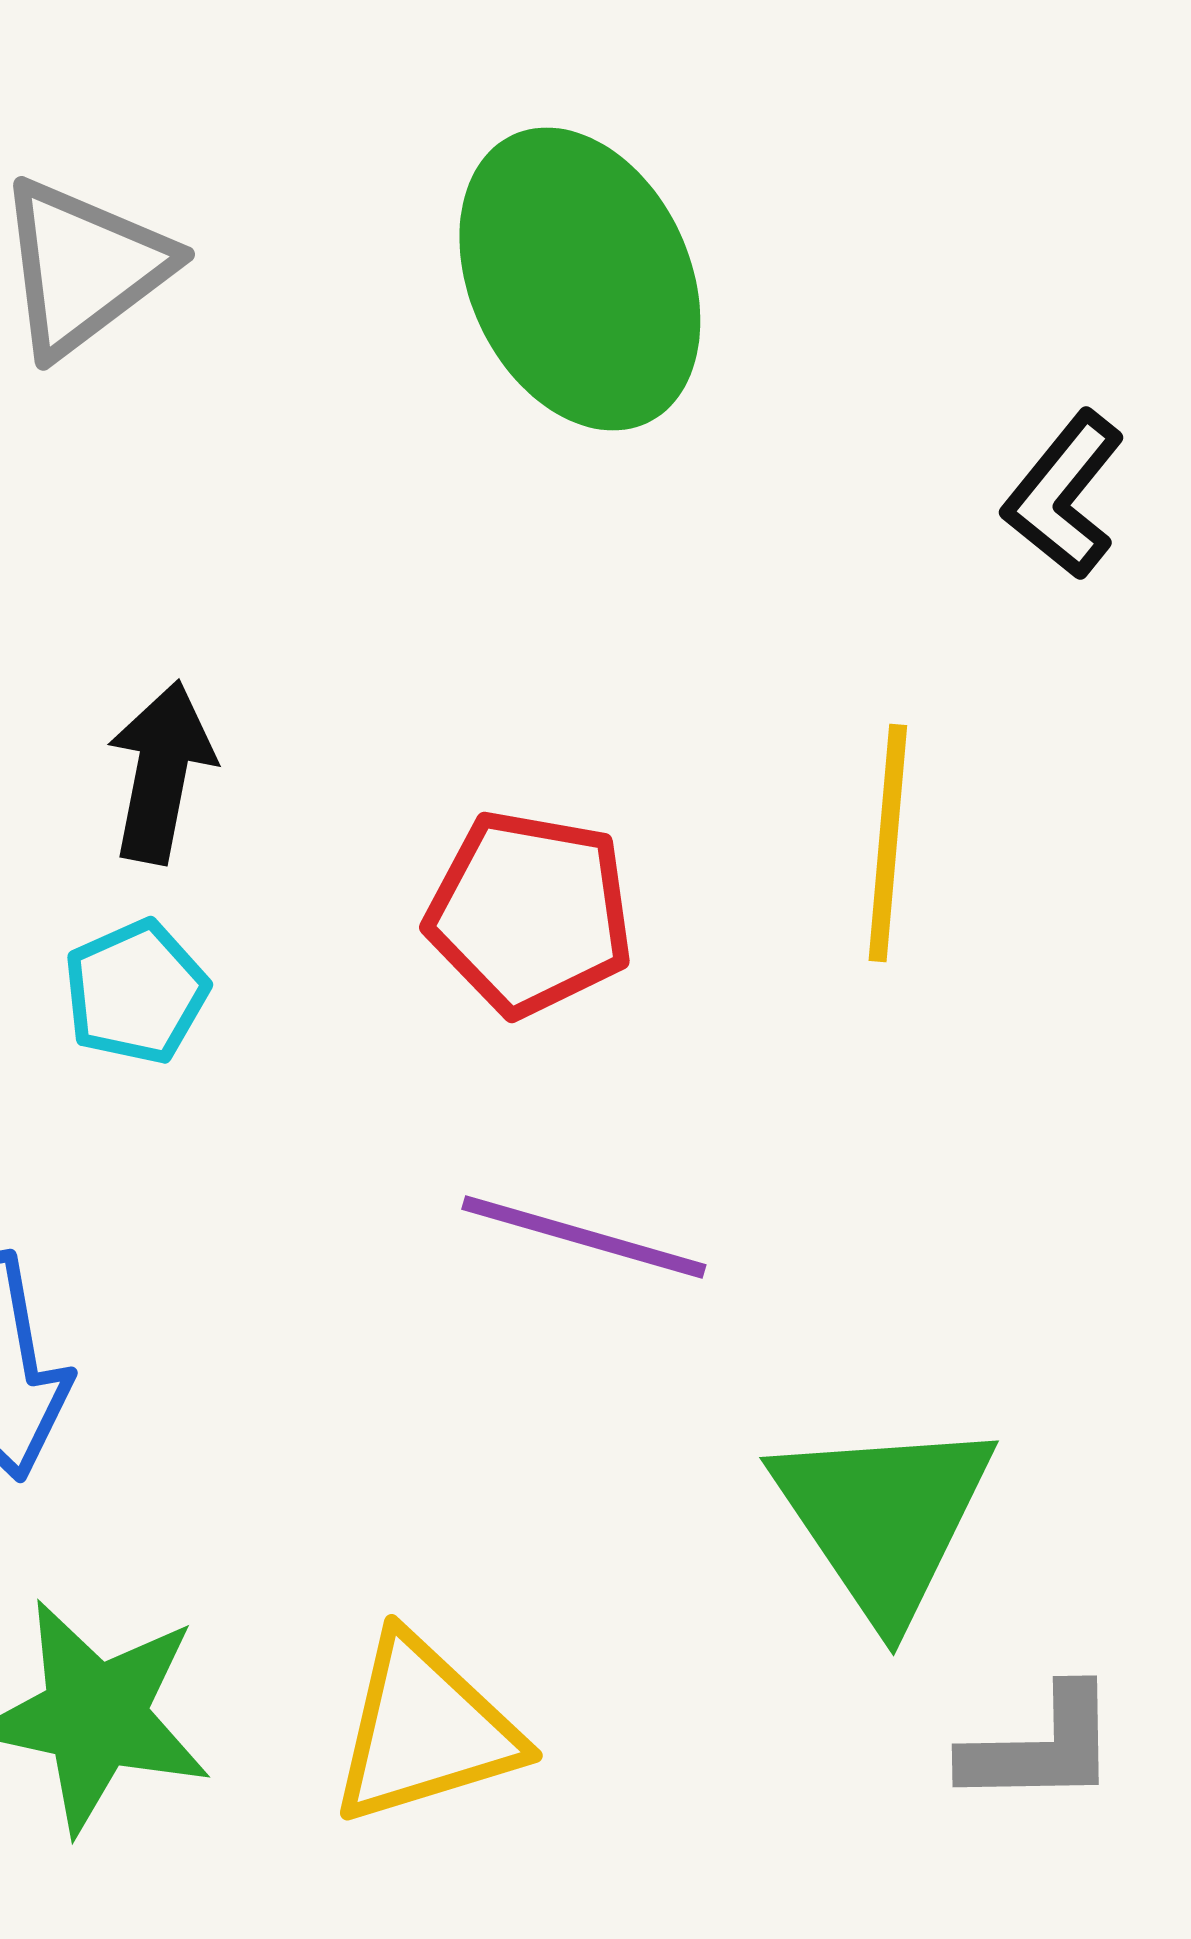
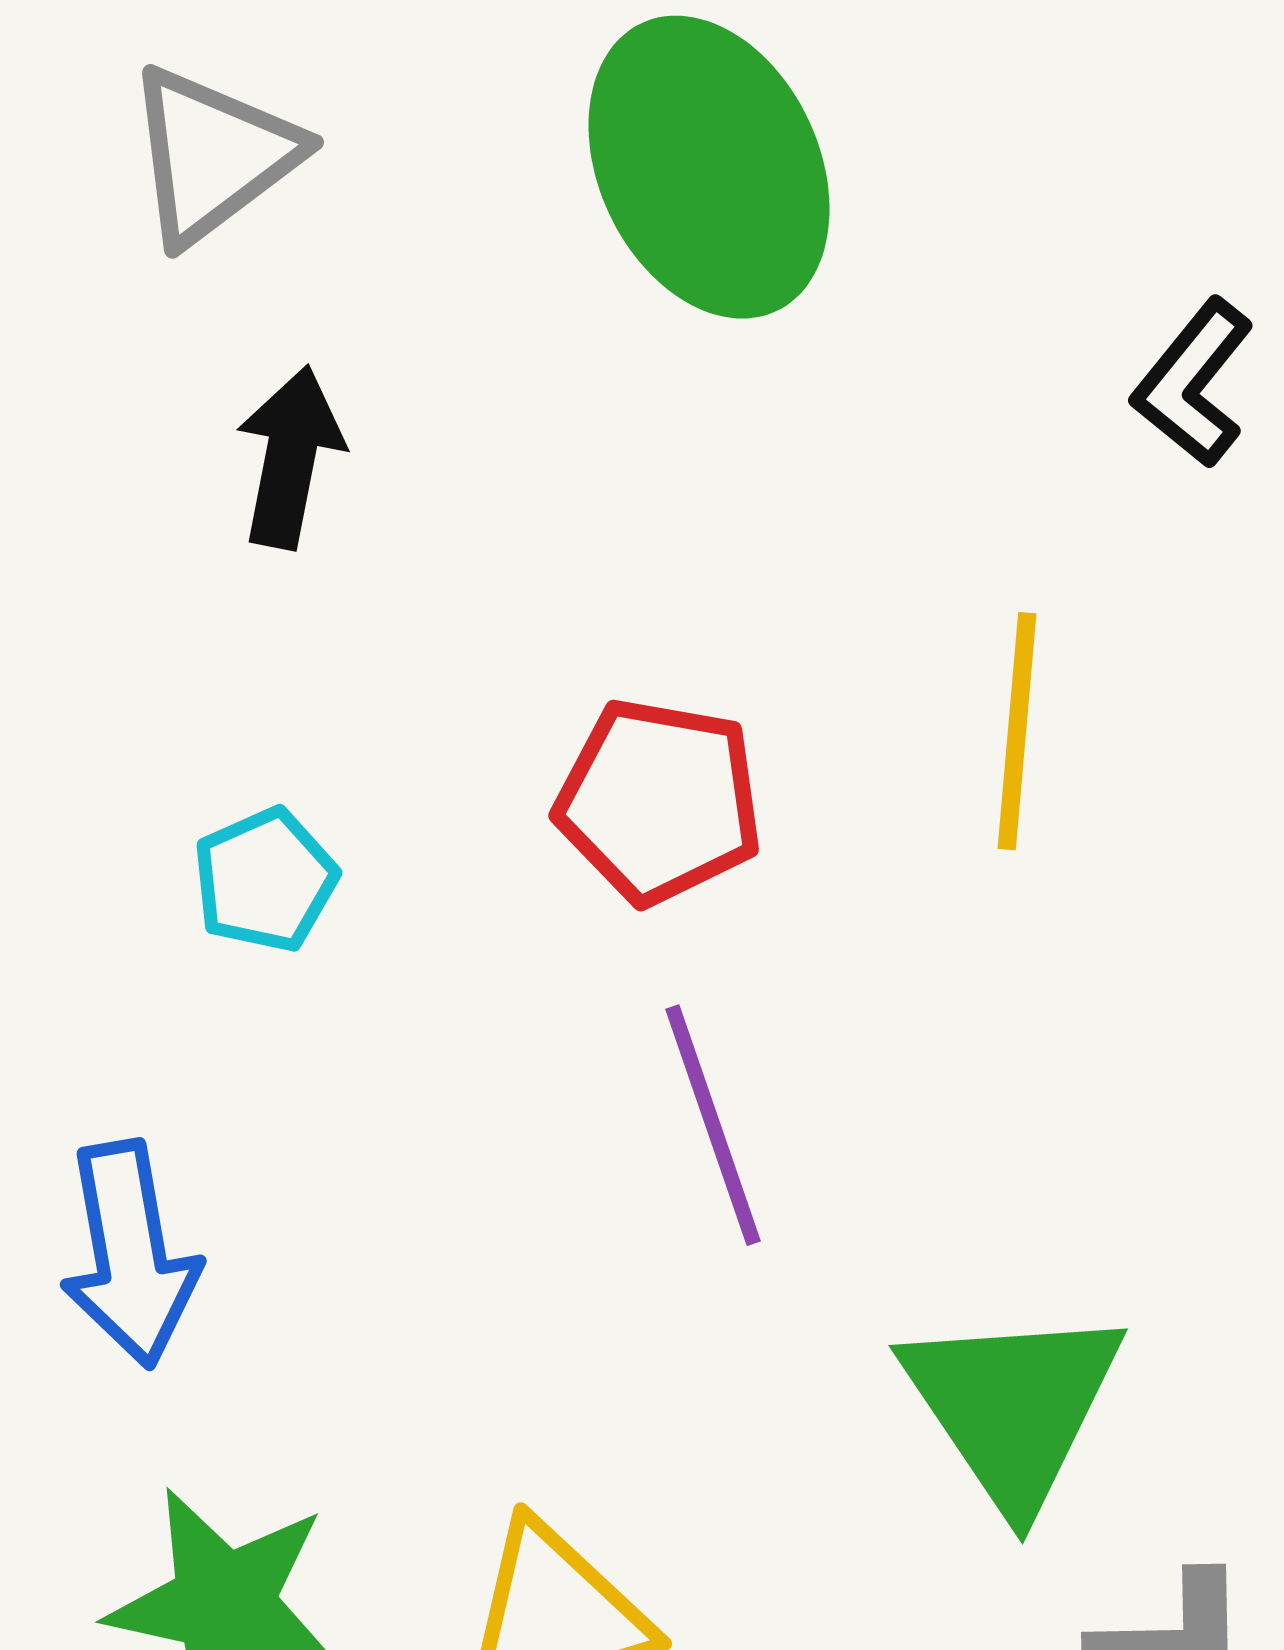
black arrow: (161, 772) -> (290, 457), moved
purple line: (584, 1237) -> (713, 1125), turned 55

